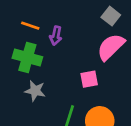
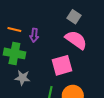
pink semicircle: (111, 47) -> (76, 40), turned 85
pink square: (89, 79) -> (62, 65), size x1.5

